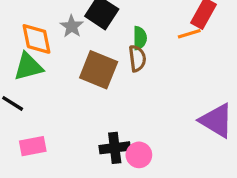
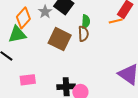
orange diamond: (37, 39) -> (23, 18), turned 50
pink rectangle: (33, 146) -> (28, 80), moved

